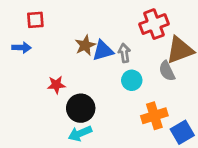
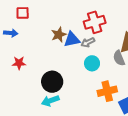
red cross: (154, 24) -> (95, 22), moved
gray arrow: (124, 53) -> (88, 42), turned -112
red star: (56, 85) -> (19, 63), moved

